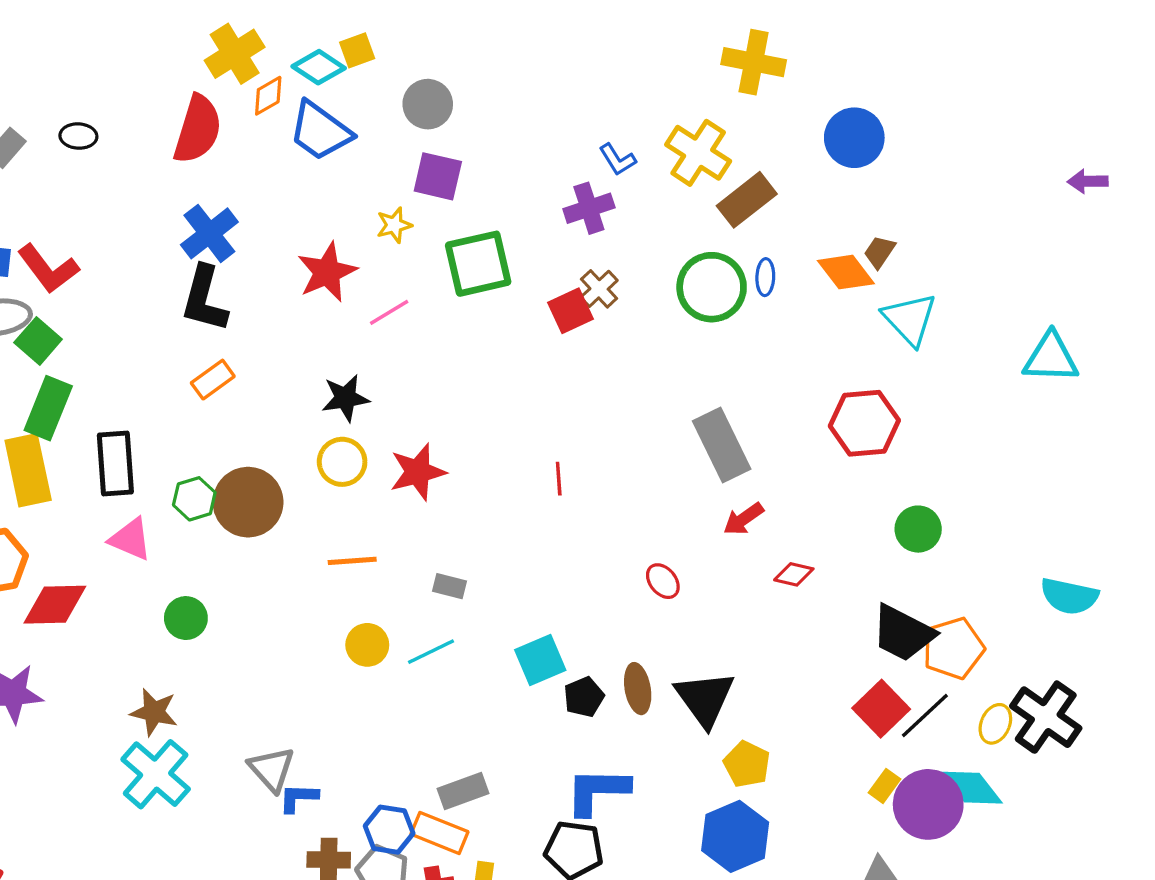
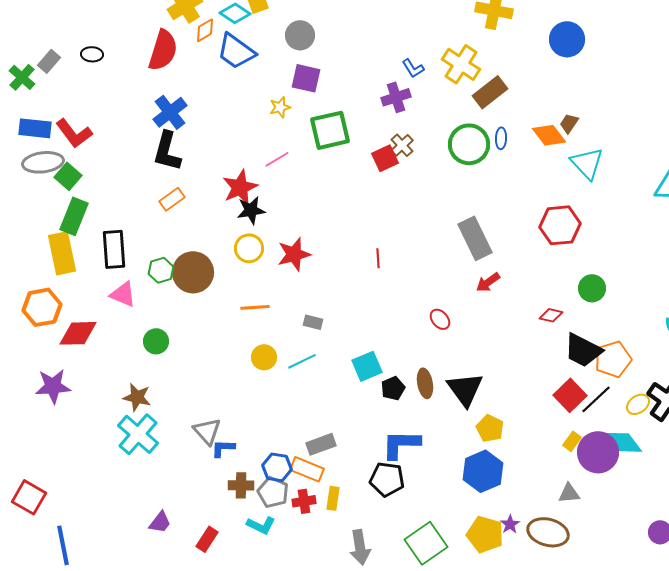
blue circle: (854, 138) -> (567, 39), moved
red star: (327, 272) -> (240, 187), moved
red diamond: (794, 574) -> (551, 315), moved
yellow ellipse: (995, 724) -> (638, 404), turned 30

